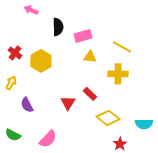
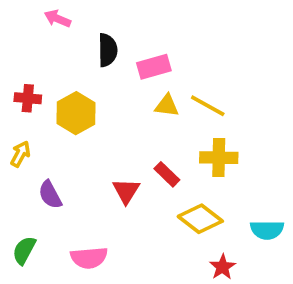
yellow line: (122, 47) -> (208, 106), moved
red cross: (15, 53) -> (28, 98), turned -32
yellow cross: (118, 74) -> (219, 158), moved
green semicircle: (13, 135) -> (24, 250), turned 91
pink semicircle: (48, 139) -> (89, 258), turned 42

